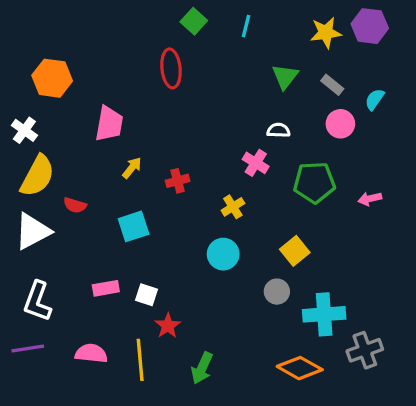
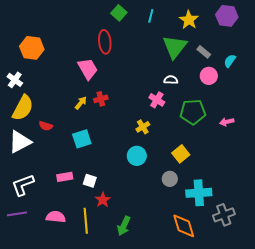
yellow star: (326, 33) -> (189, 20), moved, turned -30
green triangle: (285, 77) -> (175, 47), size x1.5
pink trapezoid: (109, 124) -> (88, 69), moved, turned -40
red cross: (178, 181) -> (101, 99), moved
white L-shape: (37, 301) -> (23, 185), turned 50
orange diamond: (300, 368) -> (184, 226), turned 44

